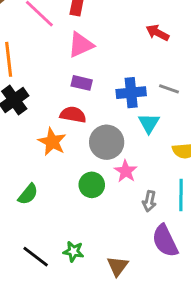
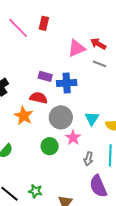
pink triangle: (81, 45) -> (76, 48), moved
gray line: (169, 89) -> (100, 64), moved
blue cross: (131, 93) -> (67, 83), moved
cyan triangle: (149, 123) -> (92, 118), moved

